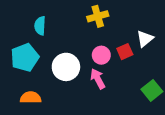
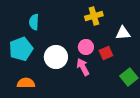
yellow cross: (98, 16) -> (94, 16), moved
white triangle: (145, 39) -> (123, 33), turned 35
red square: (125, 52) -> (106, 53), moved

